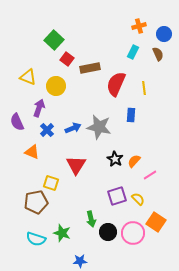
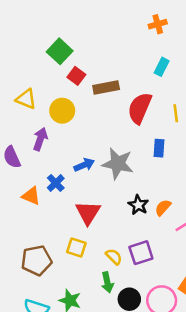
orange cross: (139, 26) -> (158, 24), moved
blue cross: (47, 130) -> (56, 183), moved
yellow square: (51, 183) -> (76, 248), moved
yellow semicircle: (138, 199) -> (114, 257), moved

